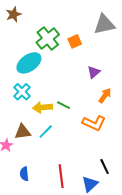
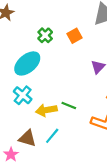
green cross: (48, 39) -> (45, 35), size x0.6
brown triangle: (23, 132) -> (27, 138), turned 30

